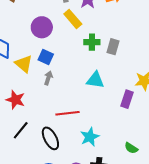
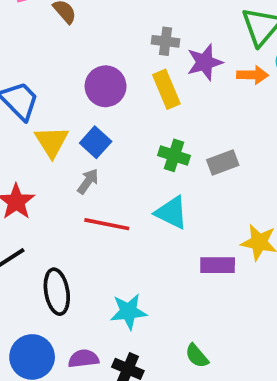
green cross: (92, 42) -> (174, 155), moved
gray rectangle: (113, 47) -> (223, 162), turned 35
purple rectangle: (127, 99) -> (218, 265), turned 54
red line: (67, 113) -> (107, 224), moved

